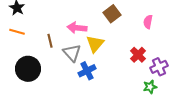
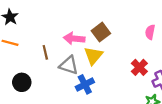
brown square: (112, 14) -> (101, 32), moved
gray triangle: (72, 53) -> (69, 65), turned -30
black circle: (28, 69) -> (22, 82), size x0.7

